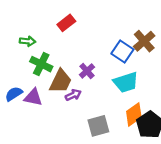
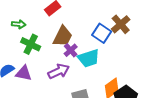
brown trapezoid: (61, 81) -> (63, 36), moved
cyan trapezoid: (126, 82) -> (89, 58), moved
purple arrow: (73, 95) -> (59, 71), size x1.5

